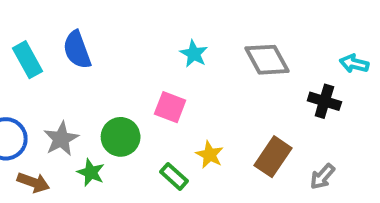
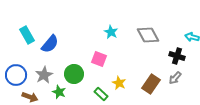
blue semicircle: (77, 50) -> (50, 44), moved, turned -120
gray arrow: (322, 176) -> (175, 78), moved

